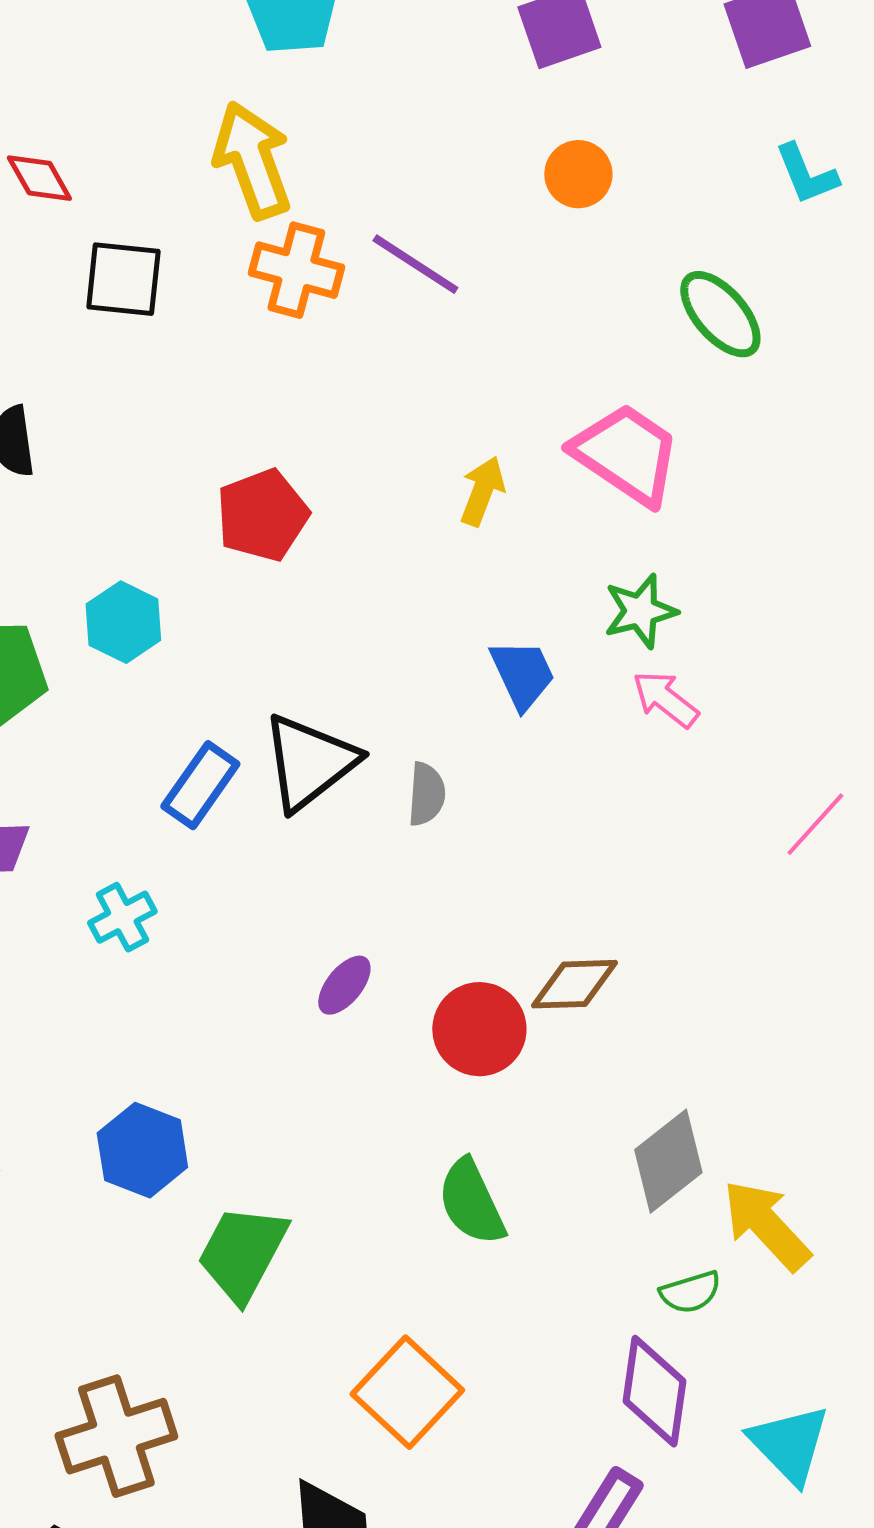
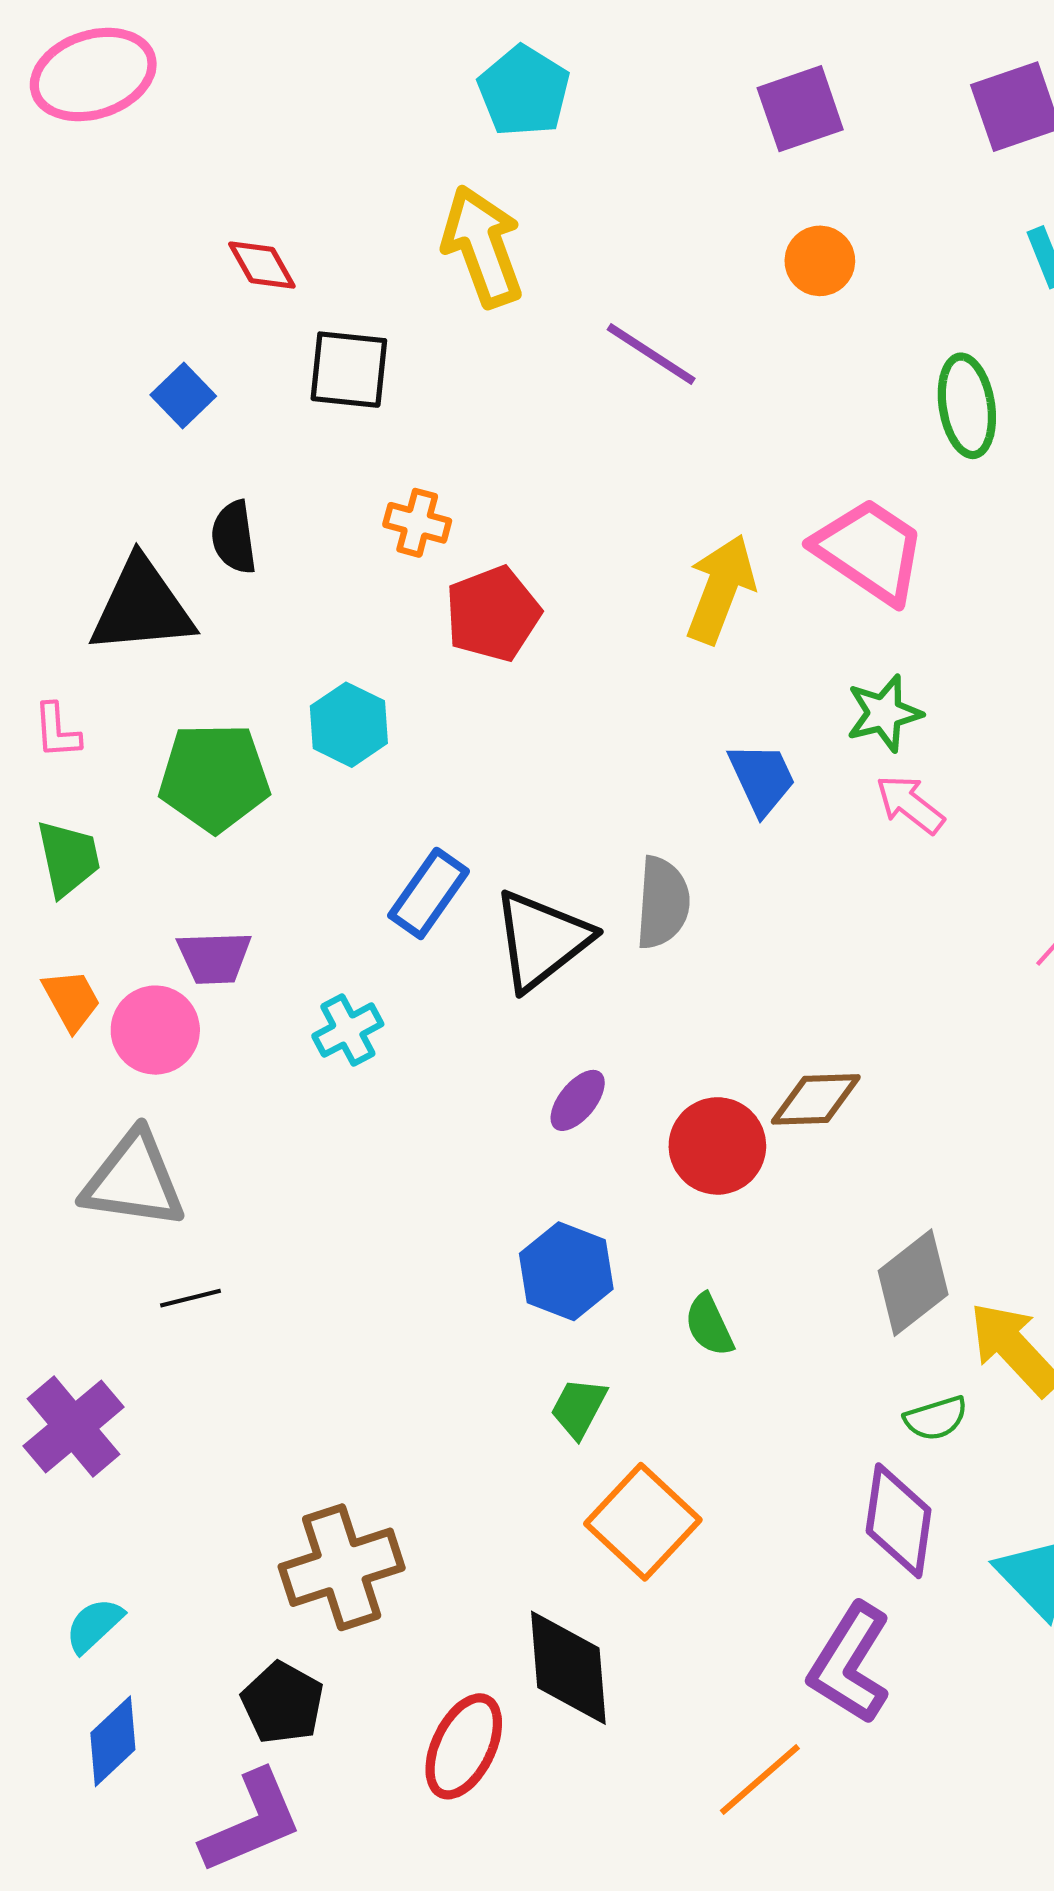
orange cross: (296, 270) -> (417, 523), moved, size x0.7
green ellipse: (720, 314) -> (967, 406), turned 32
yellow arrow: (482, 491) -> (720, 589), size x1.5
black triangle: (309, 762) -> (541, 940), moved
gray semicircle: (426, 794) -> (663, 903), size x1.4
blue hexagon: (142, 1150) -> (566, 1271), moved
green semicircle: (471, 1202) -> (709, 1325), size x0.7
green trapezoid: (242, 1253) -> (579, 1408), moved, size x0.6

